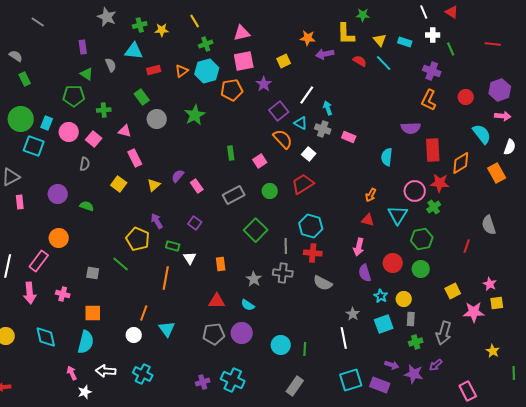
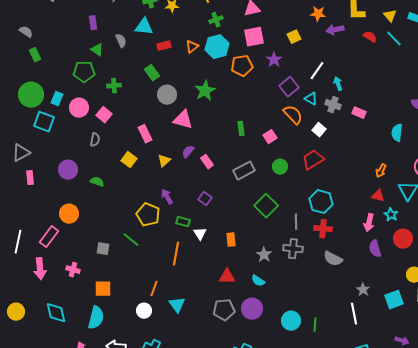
pink triangle: (125, 131) -> (183, 120), moved, size x1.5
cyan star: (381, 296) -> (391, 215), moved

